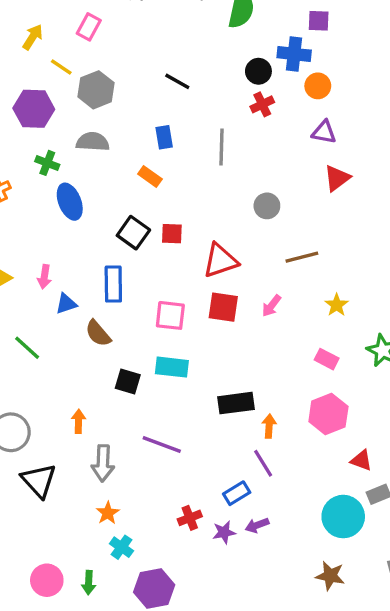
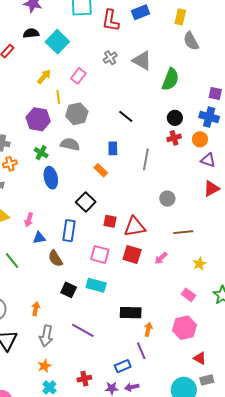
blue cross: (294, 54) -> (209, 117), moved
yellow line: (61, 67) -> (58, 97), turned 40
orange circle: (318, 86) -> (200, 139), moved
red square: (172, 234) -> (110, 221), moved
red cross: (190, 518) -> (84, 379), moved

